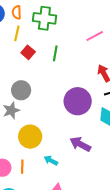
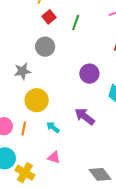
gray circle: (21, 90) -> (45, 47), moved
purple circle: (78, 101) -> (89, 74), size x0.7

